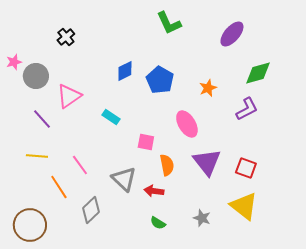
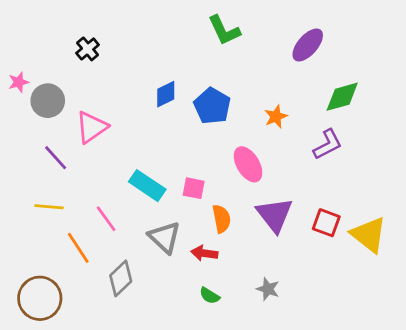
cyan rectangle: (111, 117) -> (147, 186), moved, size x1.5
yellow triangle: (244, 206) -> (369, 235), moved

